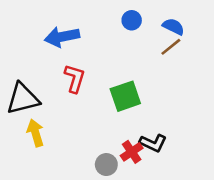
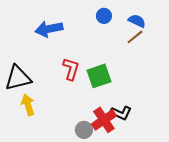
red L-shape: (75, 78) -> (71, 69), moved
red cross: (132, 152) -> (104, 120), size x1.4

